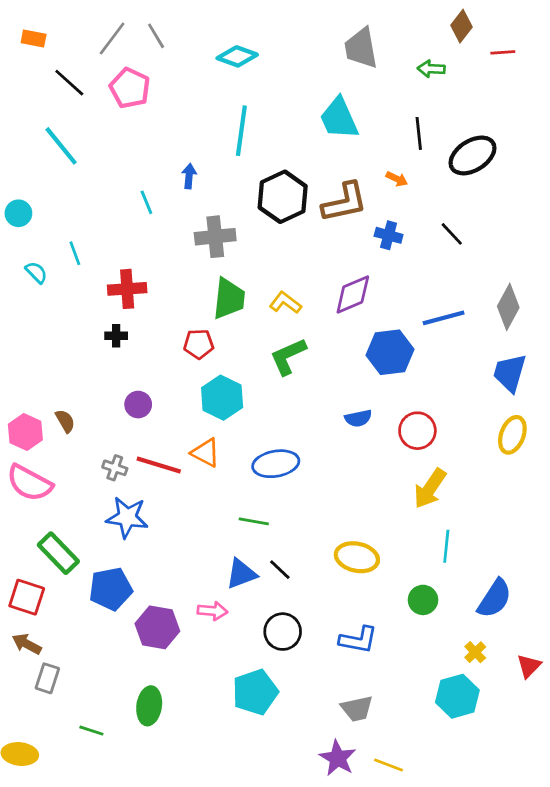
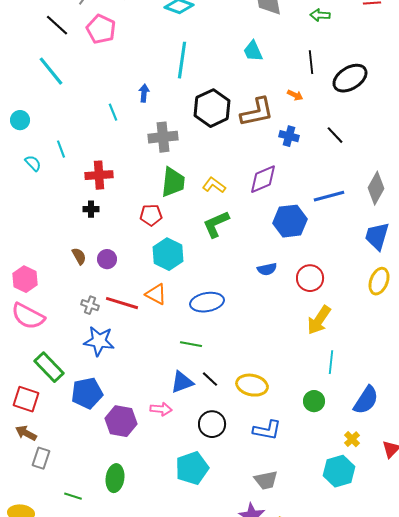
cyan trapezoid: (339, 118) -> (253, 51), size x0.7
brown semicircle: (65, 421) -> (79, 256), moved
yellow ellipse: (357, 557) -> (252, 385), moved

